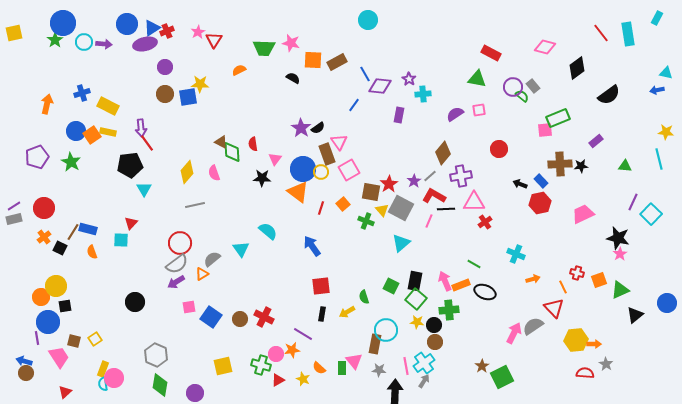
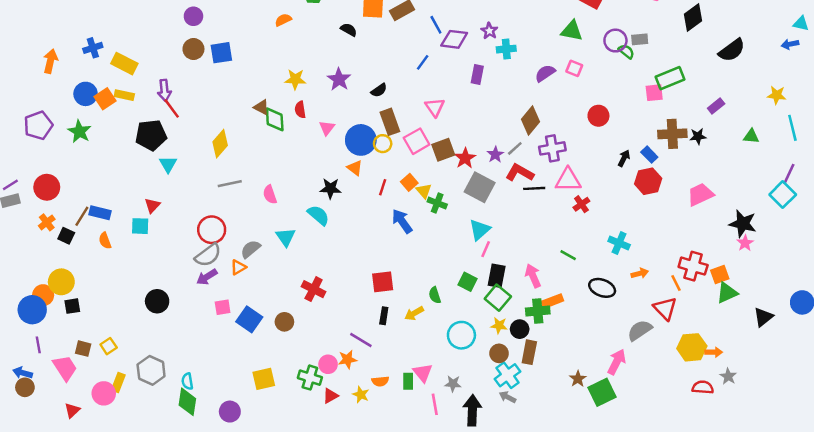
yellow star: (200, 84) -> (295, 79), moved
gray rectangle: (533, 86) -> (640, 39), turned -56
pink square: (479, 110) -> (574, 68), turned 32
purple star: (301, 128) -> (339, 79), moved
yellow star: (666, 132) -> (777, 95), moved
pink triangle: (339, 142) -> (435, 107), moved
pink semicircle: (214, 173) -> (270, 195), moved
black star: (262, 178) -> (330, 188), moved
black arrow: (520, 184) -> (624, 158), turned 96
orange triangle: (298, 192) -> (355, 168), size x0.6
brown square: (371, 192) -> (443, 150), moved, turned -30
purple line: (633, 202) -> (789, 174), moved
yellow triangle: (382, 210) -> (424, 191), moved
pink line: (429, 221) -> (486, 249), moved
blue arrow: (312, 246) -> (402, 221), moved
red cross: (577, 273) -> (693, 266), size x1.6
orange rectangle: (461, 285) -> (552, 301), moved
green triangle: (620, 290) -> (727, 293), moved
black ellipse: (485, 292) -> (602, 288), moved
red cross: (264, 317) -> (314, 289), moved
blue circle: (48, 322) -> (32, 310), moved
pink arrow: (514, 333) -> (617, 362), moved
brown circle: (435, 342) -> (499, 353), moved
brown rectangle: (375, 344) -> (529, 352), moved
gray hexagon: (156, 355) -> (151, 370), moved
pink line: (406, 366) -> (435, 404), moved
orange semicircle: (319, 368) -> (380, 381), turned -48
pink circle: (114, 378) -> (104, 393), moved
gray arrow: (424, 381) -> (508, 397), turned -96
cyan semicircle: (103, 384) -> (187, 381), moved

